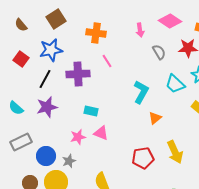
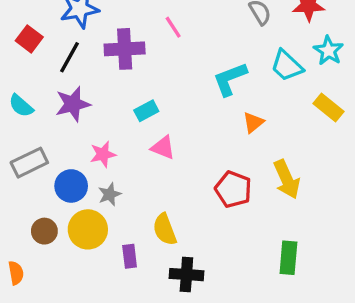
red square: (21, 59) -> (29, 39), moved
cyan L-shape: (141, 92) -> (230, 79), turned -140
cyan rectangle: (91, 111) -> (146, 111), turned -40
pink star: (78, 137) -> (103, 154), moved
red pentagon: (143, 158) -> (233, 189), turned 30

